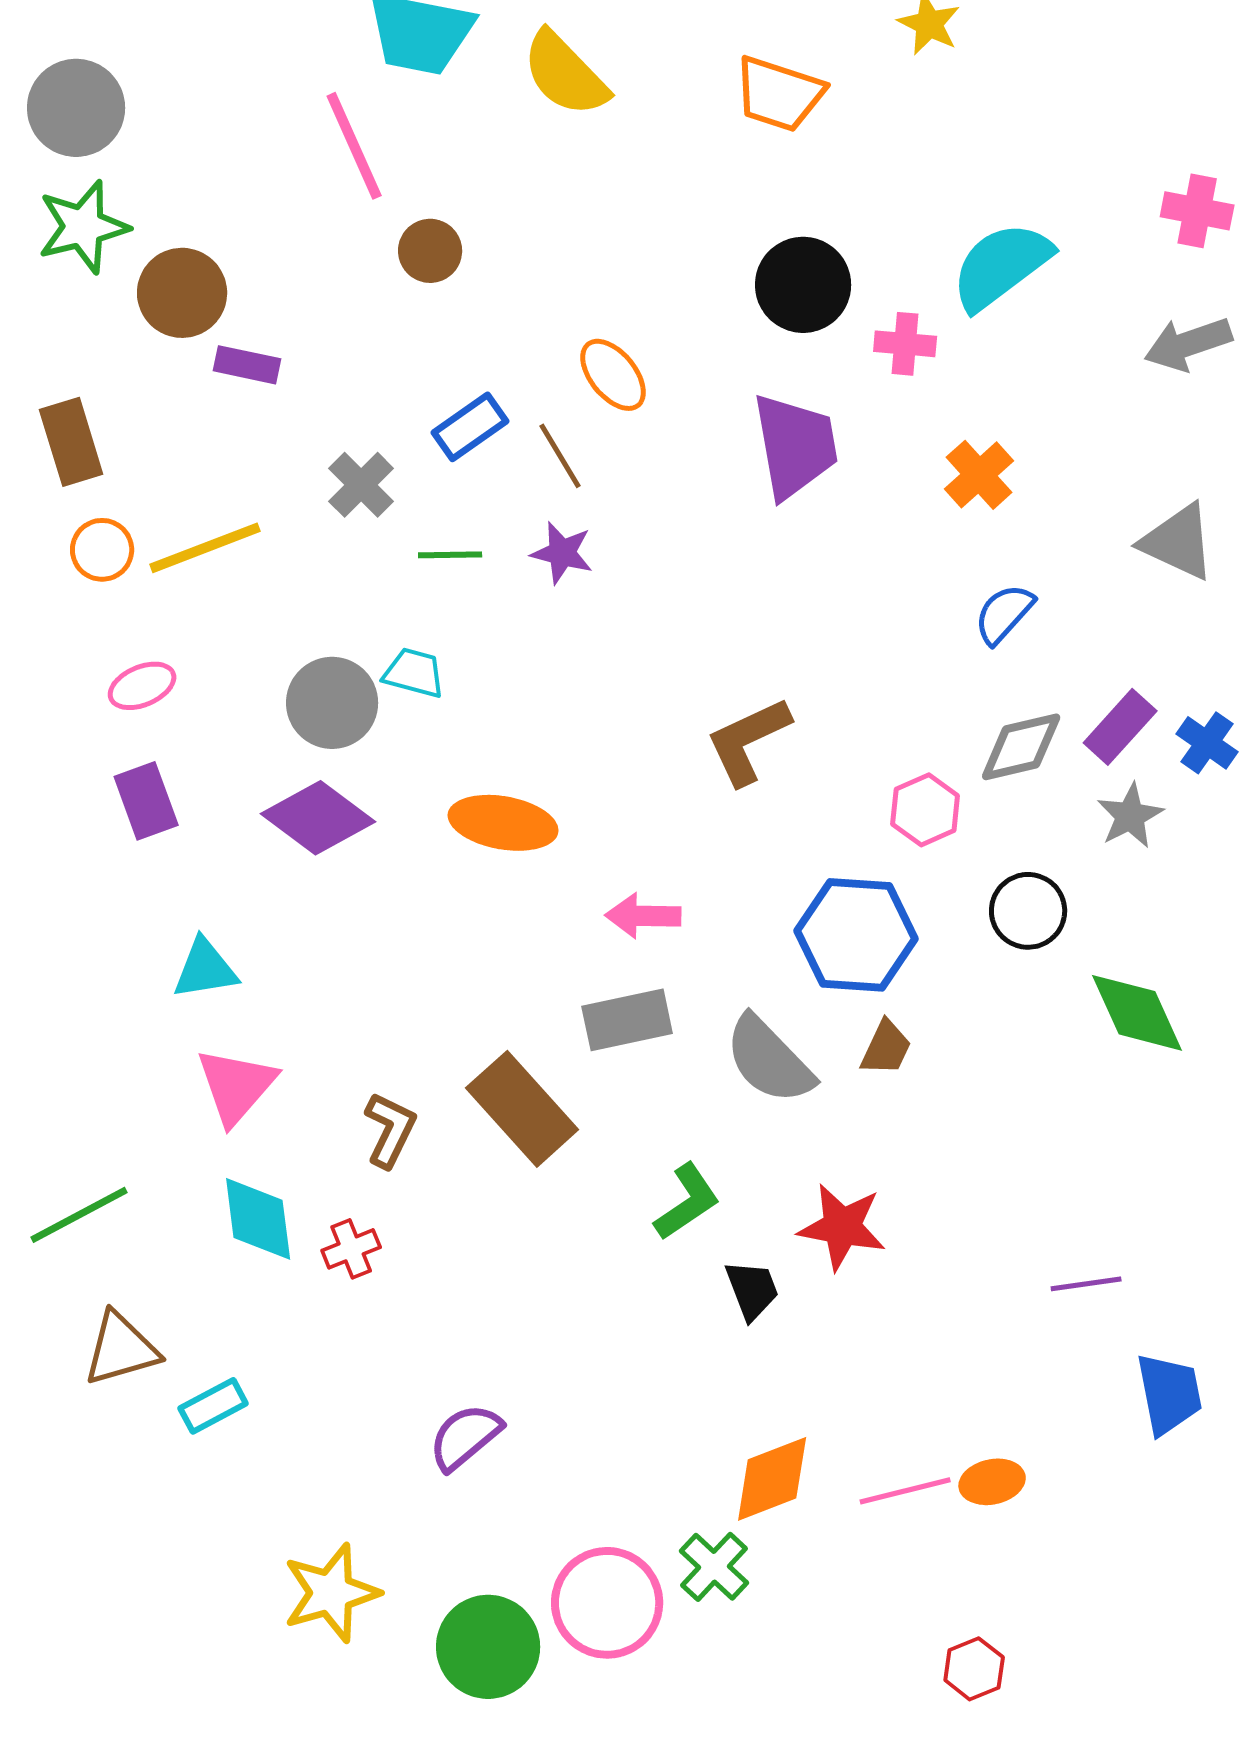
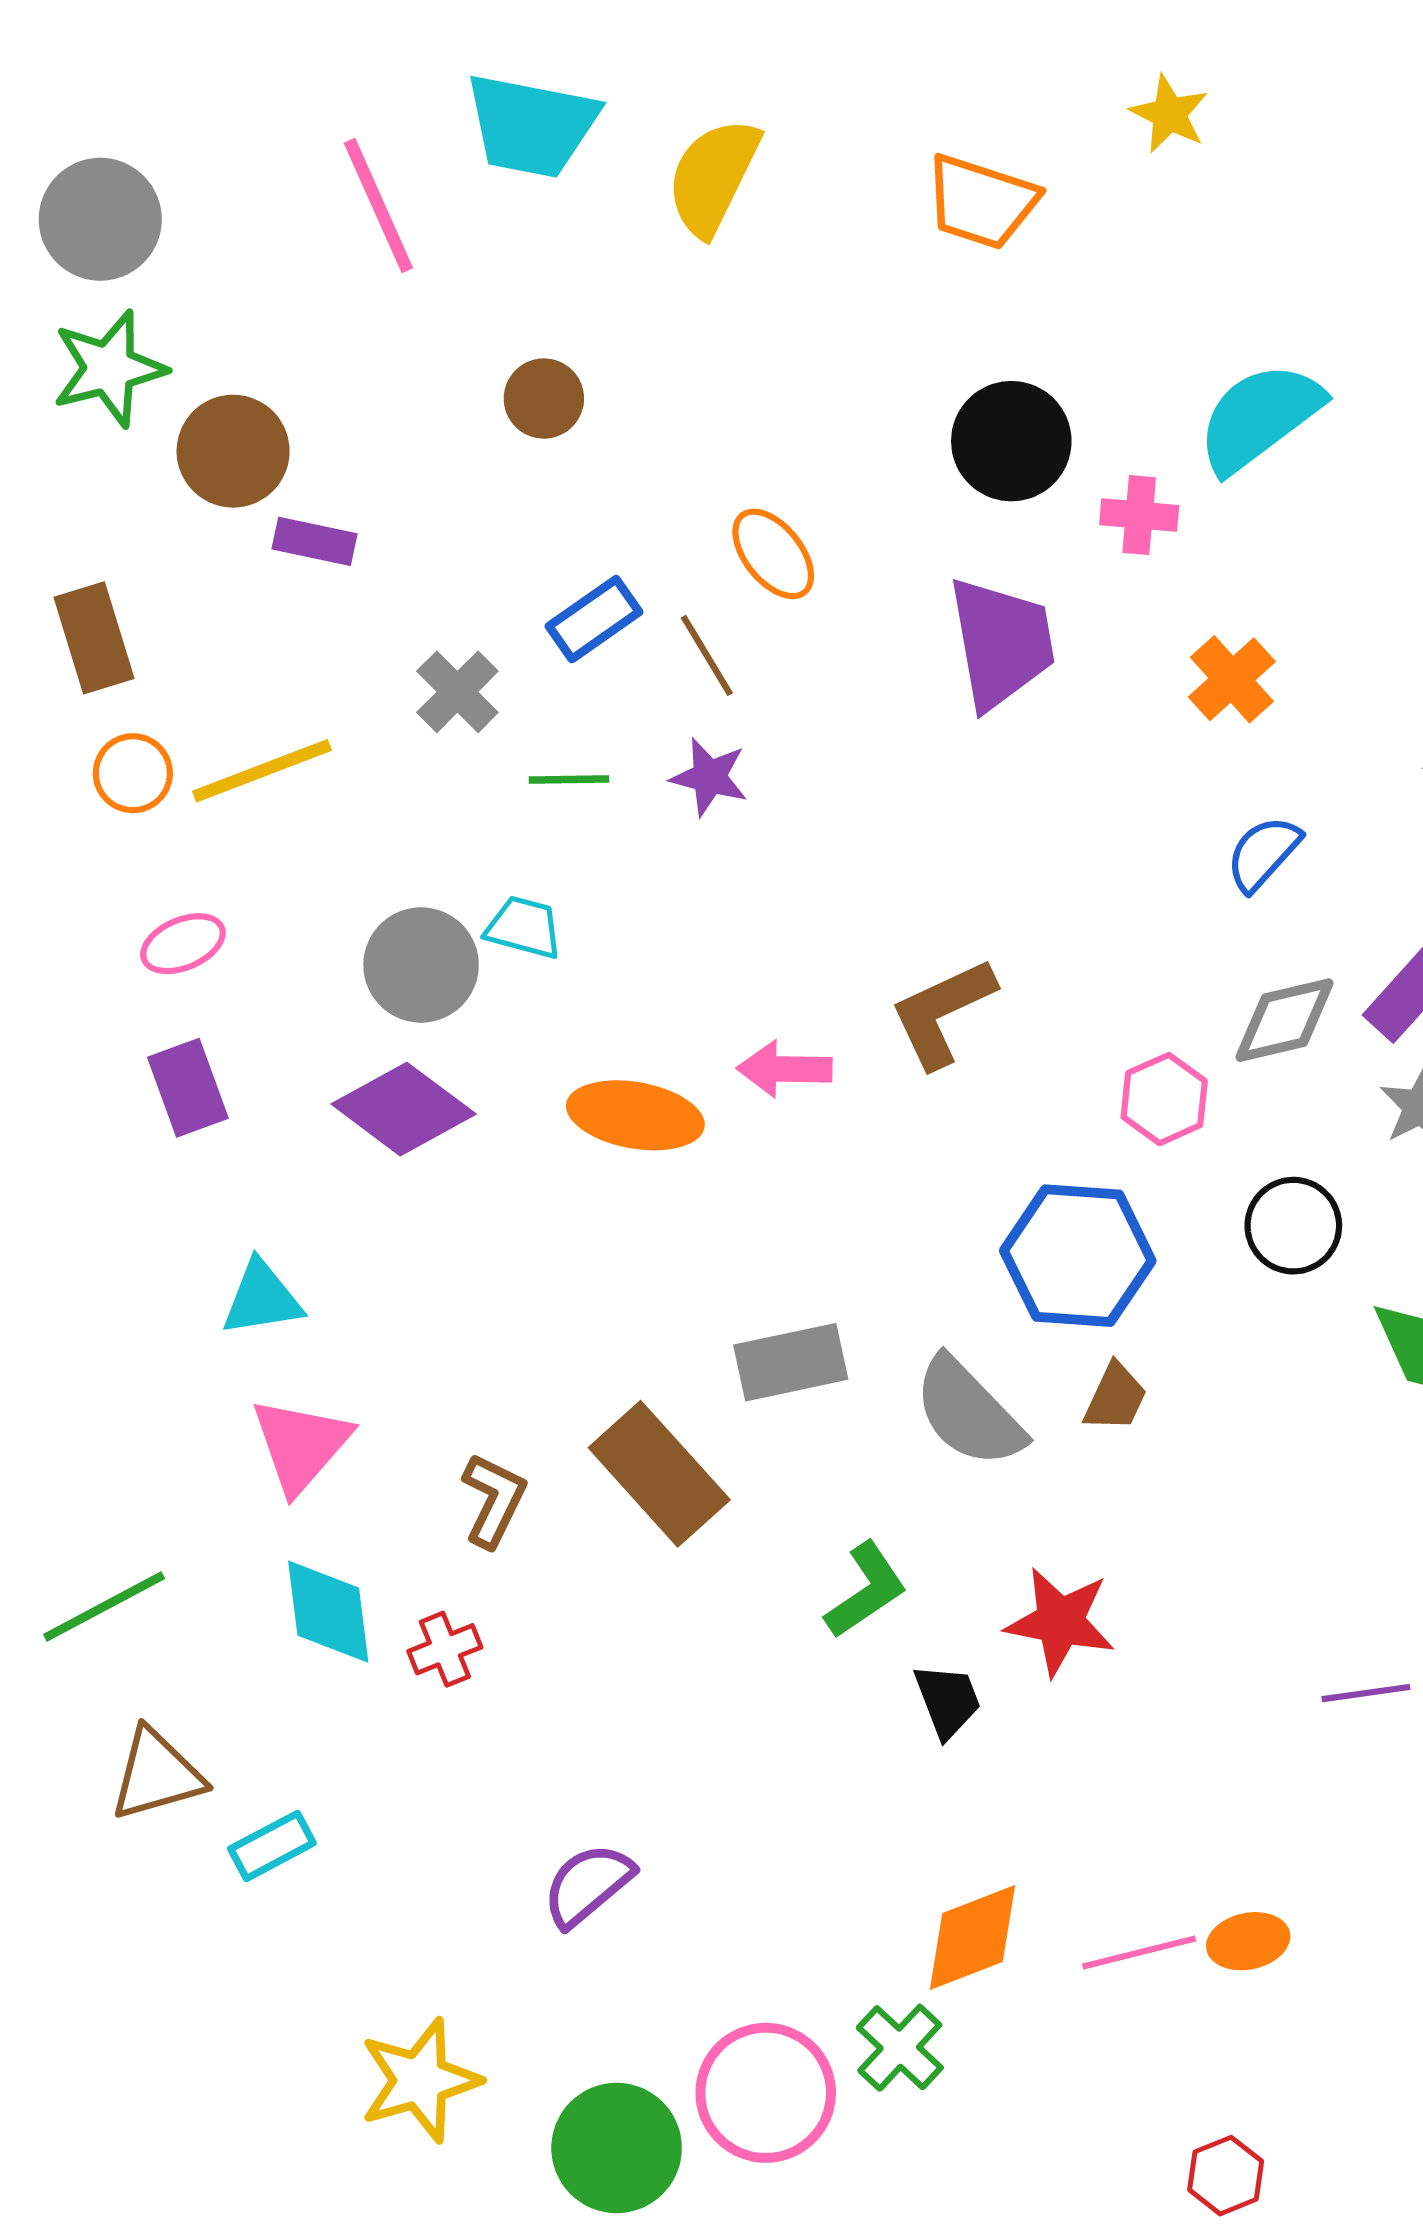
yellow semicircle: (565, 74) -> (713, 177), turned 70
pink line: (354, 146) -> (378, 206), moved
pink arrow: (643, 916) -> (784, 1069), moved

